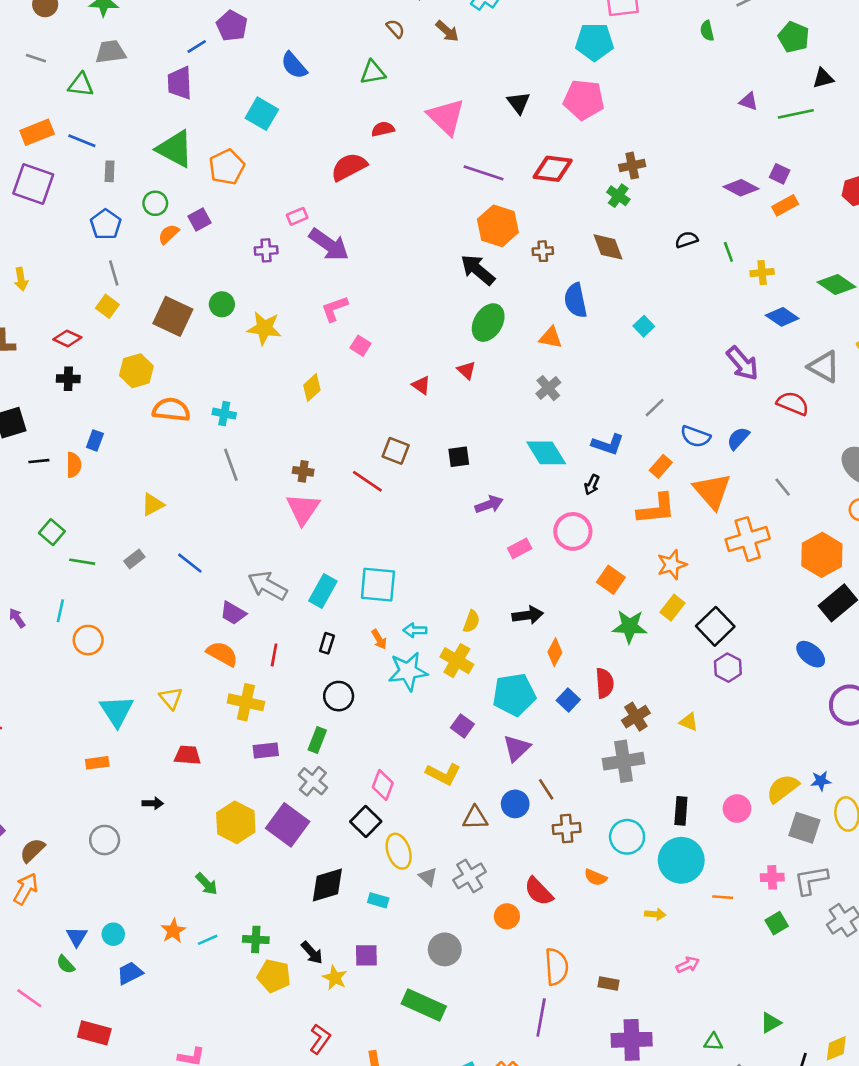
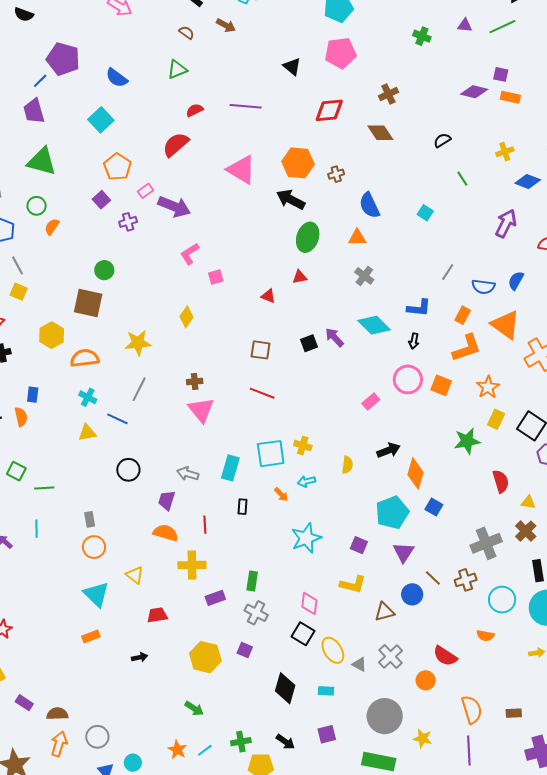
purple pentagon: (232, 26) -> (63, 59), size x1.4
cyan square: (262, 114) -> (101, 120), turned 30
pink triangle: (446, 117) -> (241, 170), moved
orange pentagon: (227, 167) -> (117, 167), moved
purple line: (484, 173) -> (246, 106), moved
green cross: (618, 196) -> (422, 36), moved
orange rectangle: (785, 205) -> (510, 97), turned 54
purple square: (200, 220) -> (101, 200), moved
brown diamond: (608, 247) -> (380, 133), moved
green line: (728, 252) -> (462, 179), moved
brown square: (173, 316) -> (88, 303), moved
yellow star: (264, 328) -> (138, 343), moved
pink square: (360, 346) -> (216, 277), turned -35
purple arrow: (742, 363) -> (506, 223), turned -100
red triangle: (466, 370) -> (300, 277), turned -42
cyan cross: (224, 414) -> (88, 397), moved, turned 30
gray line: (231, 465) -> (139, 389), turned 60
red line: (367, 481) -> (262, 393), moved
yellow triangle: (153, 504) -> (87, 433), turned 30
purple arrow: (489, 504) -> (334, 337), moved, turned -100
gray rectangle: (134, 559) -> (90, 519), moved, turned -49
blue line: (190, 563) -> (117, 419), moved
orange square: (611, 580) -> (441, 385), moved
gray arrow: (267, 586) -> (188, 474), size x0.7
purple trapezoid: (233, 613) -> (167, 500), turned 90
orange circle: (88, 640) -> (94, 547), moved
orange diamond: (555, 652) -> (415, 473), size x1.4
yellow cross: (457, 661) -> (303, 446), moved, size x0.7
cyan star: (408, 671) -> (306, 538), moved
red semicircle: (605, 683) -> (501, 481), moved
black circle: (339, 696) -> (128, 470), moved
brown cross: (636, 717) -> (526, 531), moved
purple square: (288, 825) -> (245, 650), size x0.5
brown cross: (567, 828) -> (466, 580), moved
gray circle: (105, 840) -> (97, 737), moved
brown semicircle: (32, 850) -> (57, 714), turned 55
black diamond: (327, 885) -> (285, 688), turned -44
gray circle: (445, 949) -> (385, 716), size x1.4
yellow star: (335, 978) -> (423, 739), moved

